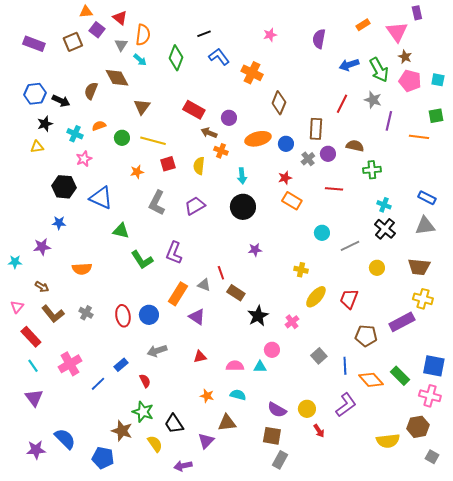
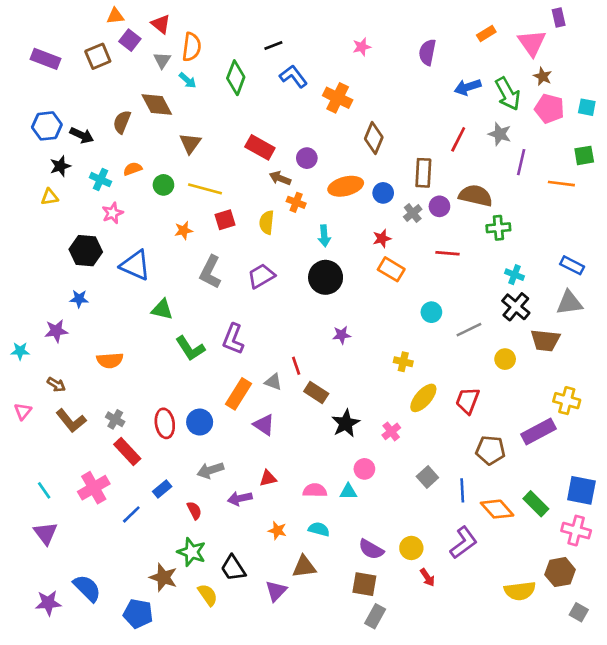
brown semicircle: (355, 146) -> (476, 196), size x1.4
brown trapezoid: (419, 267) -> (545, 340), moved
red rectangle: (31, 337) -> (127, 452), moved
purple arrow: (183, 466) -> (240, 498), moved

